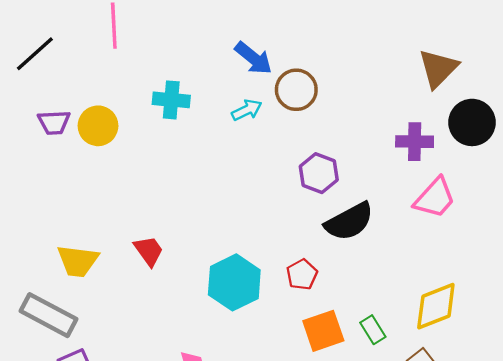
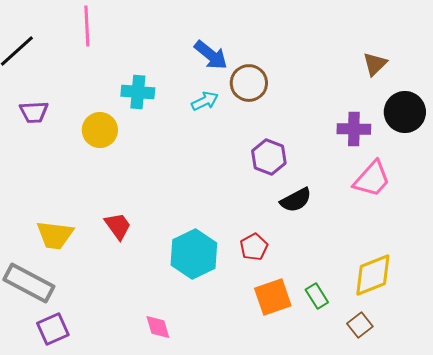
brown triangle: (438, 68) -> (375, 64), size x0.7
yellow circle: (98, 126) -> (100, 130), moved
black semicircle: (349, 222) -> (296, 200), size x0.7

